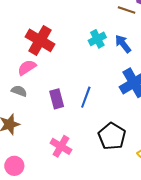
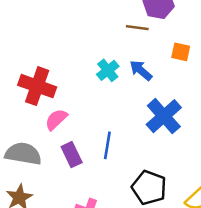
pink semicircle: (27, 68) -> (56, 119), moved
gray semicircle: (19, 91) -> (23, 154), size x1.8

